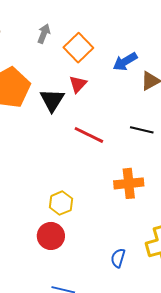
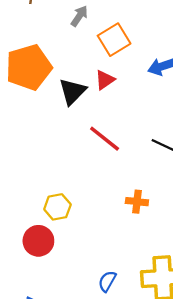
orange cross: (129, 183) -> (137, 202), size x0.7

